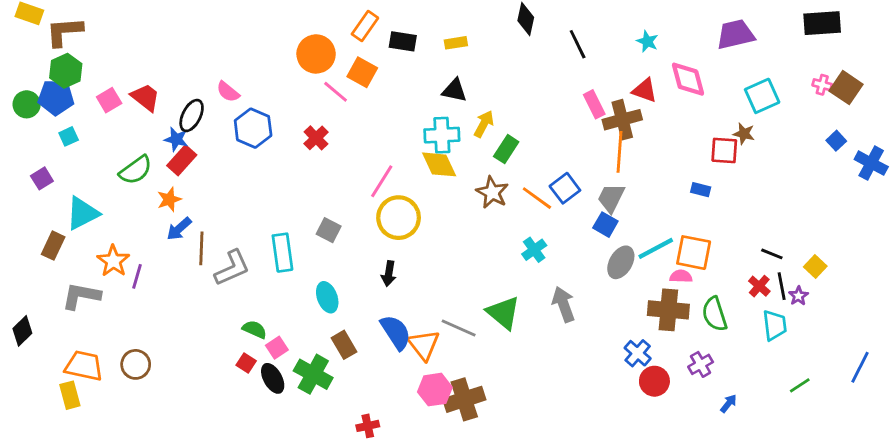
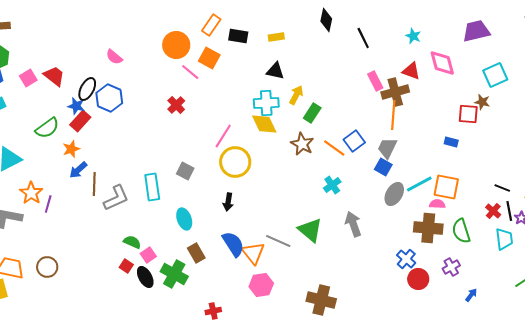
pink semicircle: (228, 92) -> (114, 57), moved
blue hexagon: (253, 128) -> (109, 98), moved
brown cross: (464, 399) -> (321, 300), moved, turned 32

